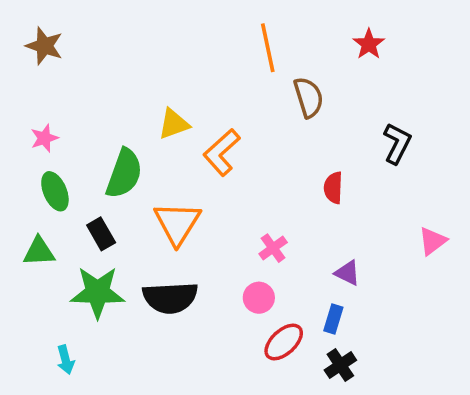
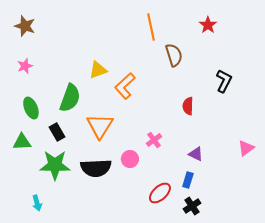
pink star: (44, 138) -> (25, 66), moved
pink triangle: (433, 241) -> (246, 148), moved
pink circle: (259, 298) -> (130, 159), moved

